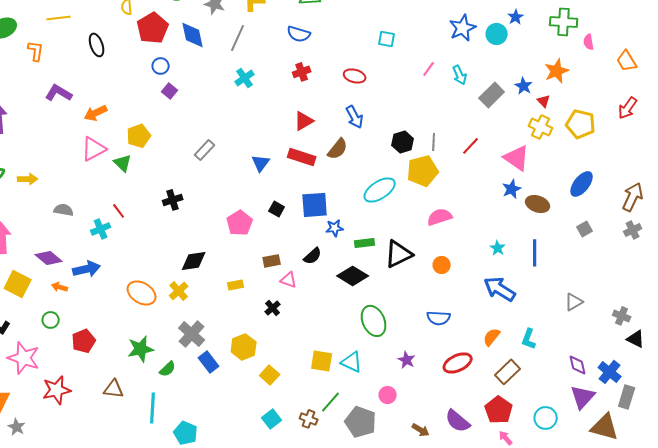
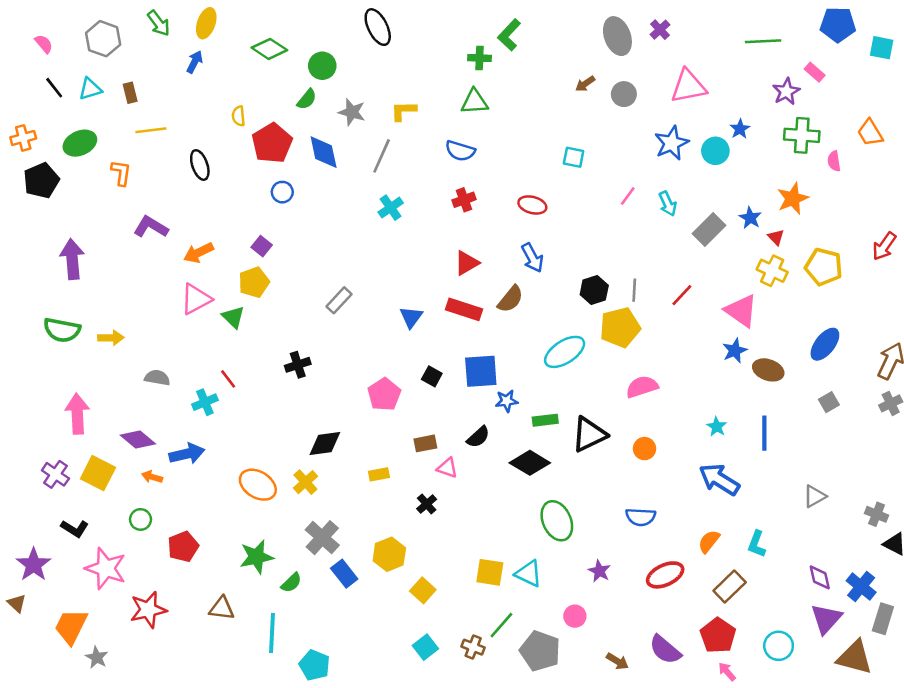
orange trapezoid: (627, 61) -> (870, 133), moved
purple square: (170, 91) -> (262, 246), moved

